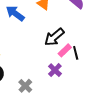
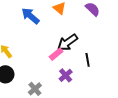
pink rectangle: (65, 50) -> (56, 54), moved

